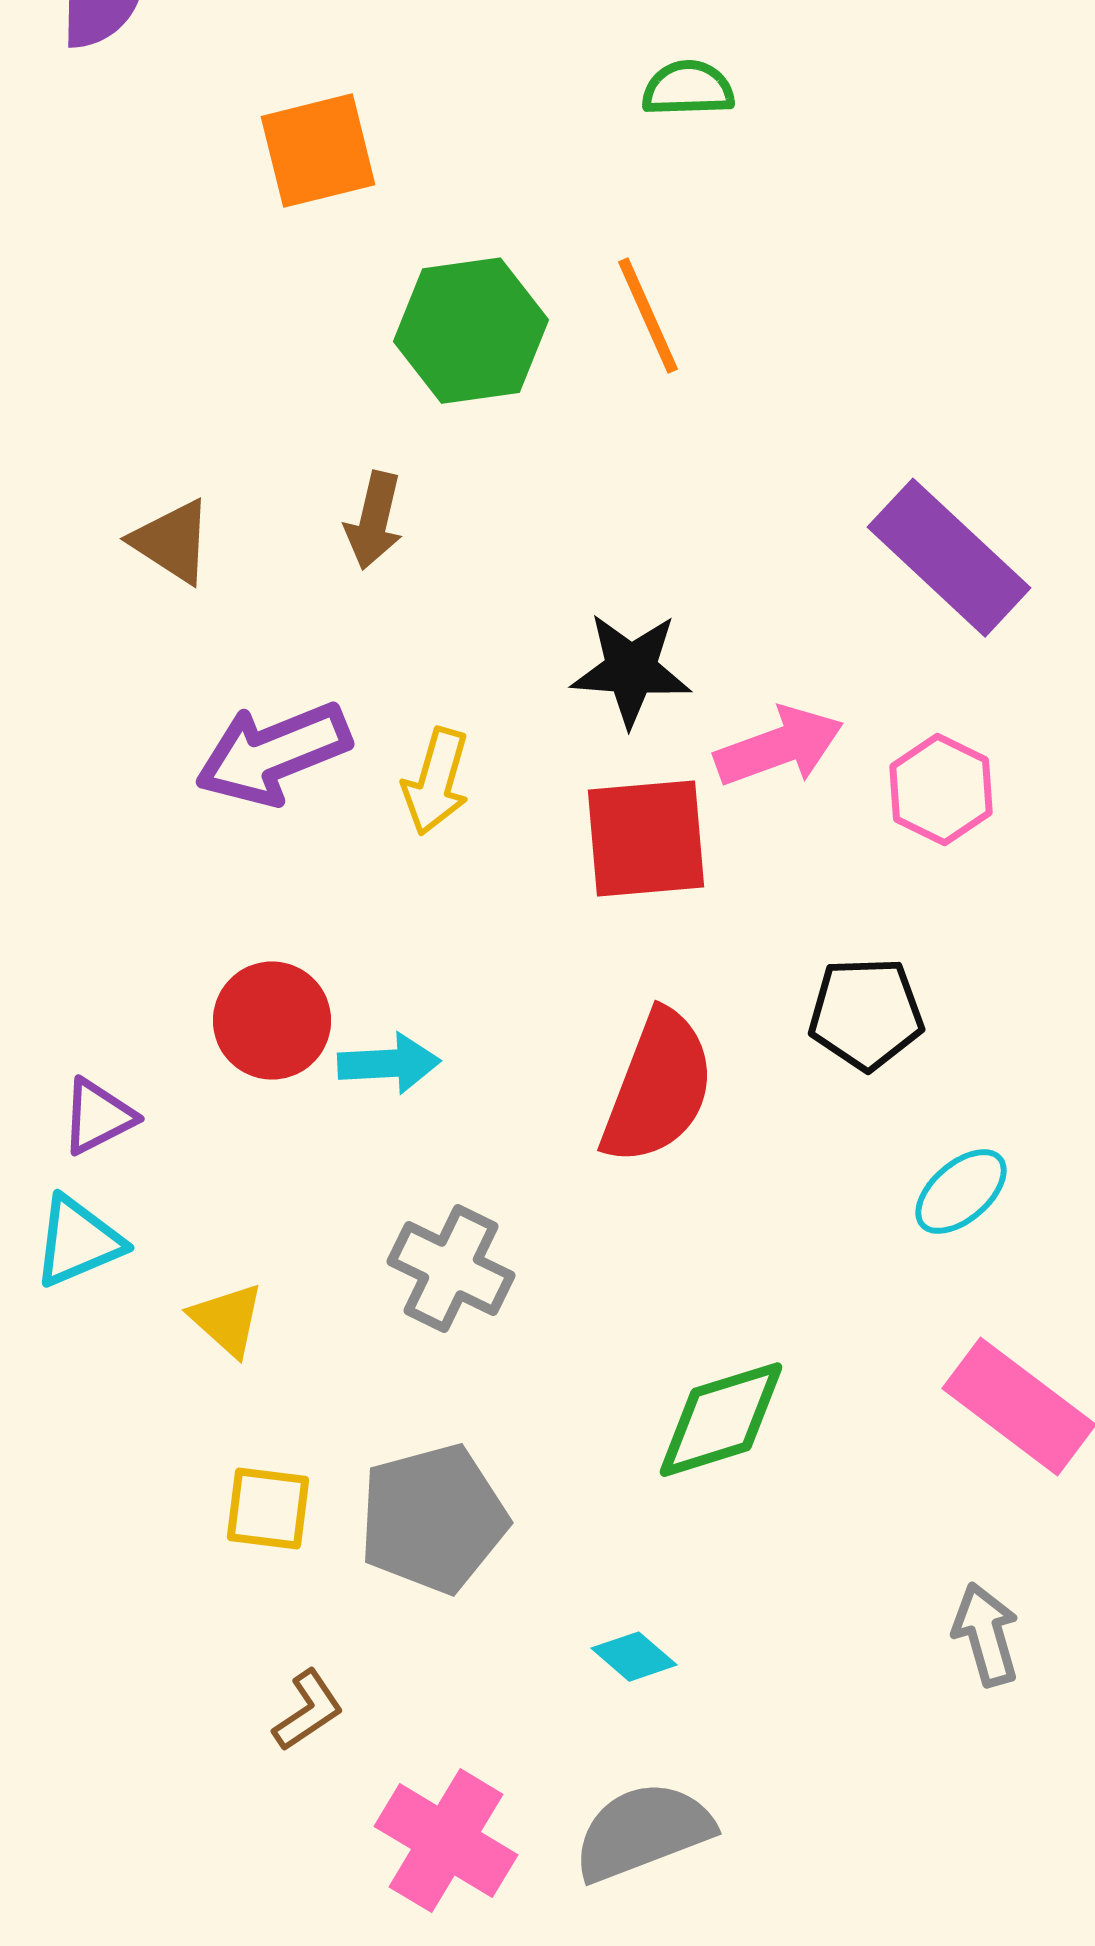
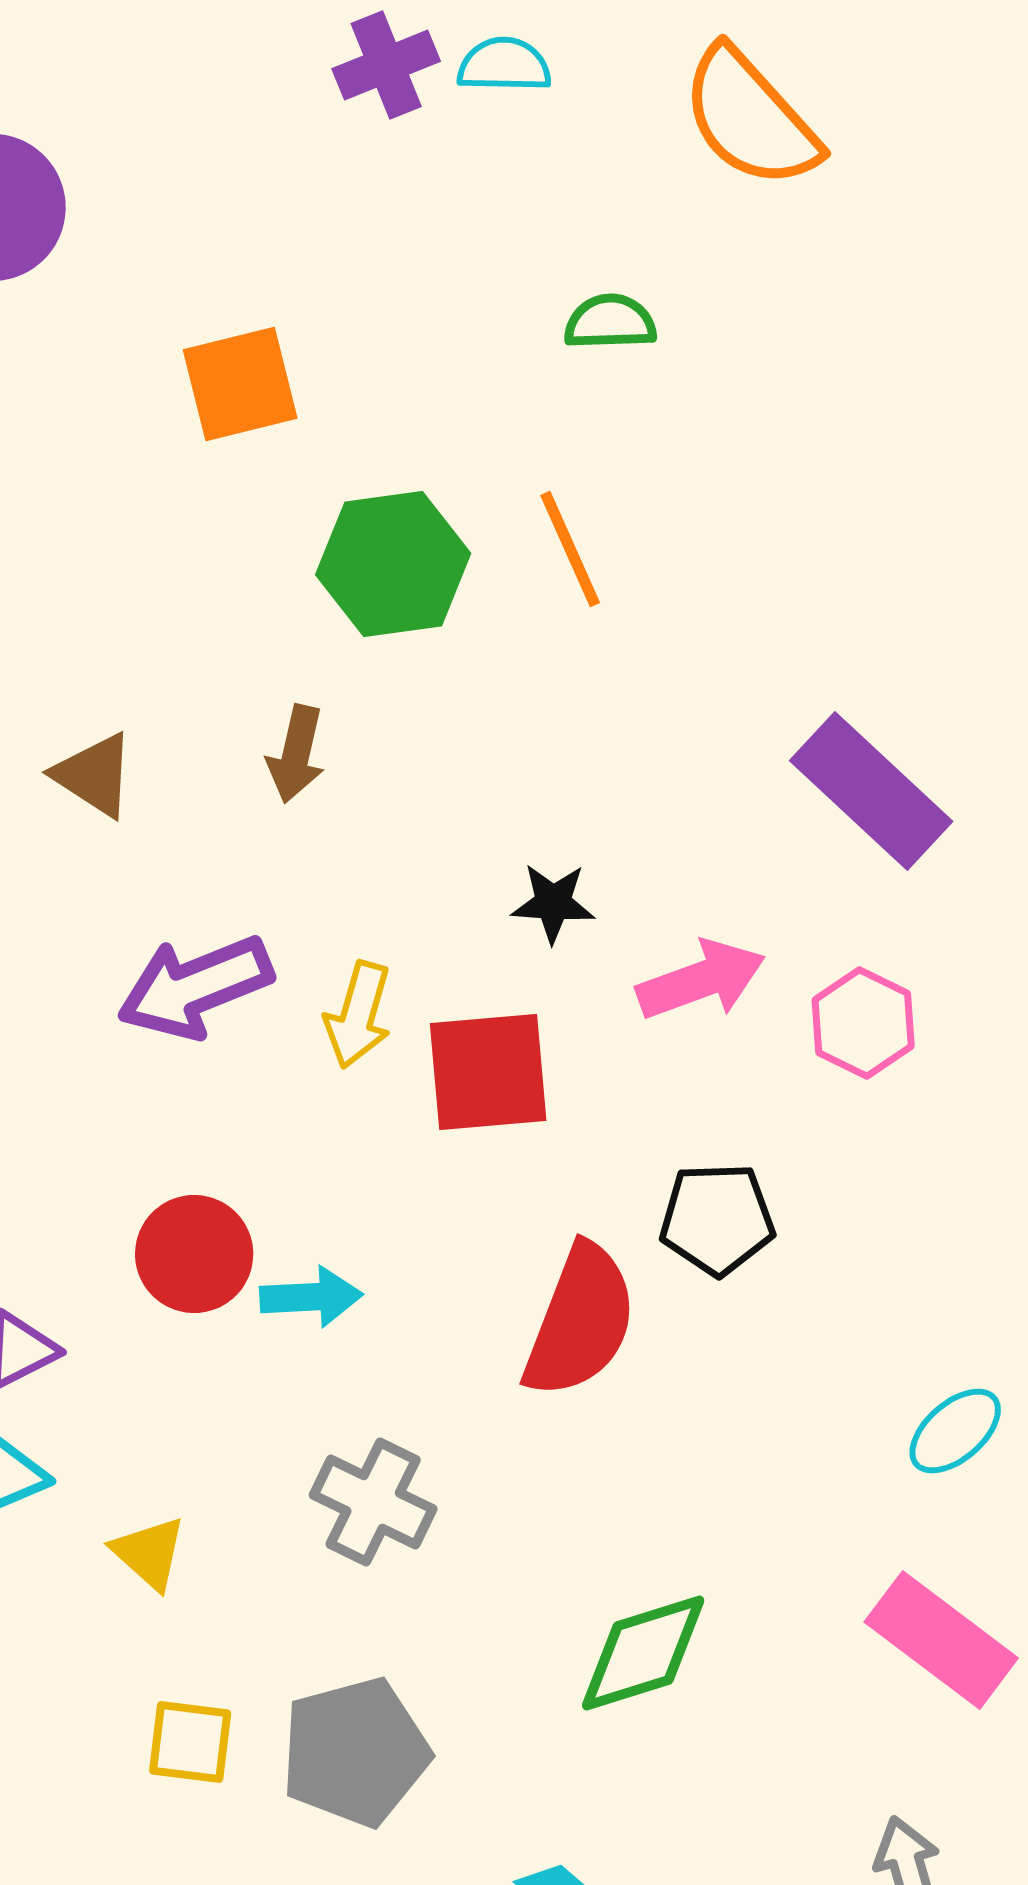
black star: (631, 670) -> (553, 903), size x0.7
red square: (646, 839) -> (488, 1072), moved
black pentagon: (866, 1014) -> (717, 1219), moved
cyan ellipse: (961, 1192) -> (955, 1431), moved

